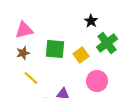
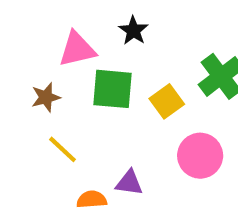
black star: (91, 21) -> (133, 31), moved
pink triangle: (24, 30) -> (77, 49), moved

